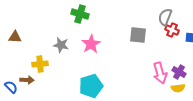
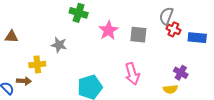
pink star: (91, 44) -> (108, 30), moved
pink arrow: (160, 73) -> (132, 74), moved
yellow semicircle: (178, 88) -> (170, 89), moved

